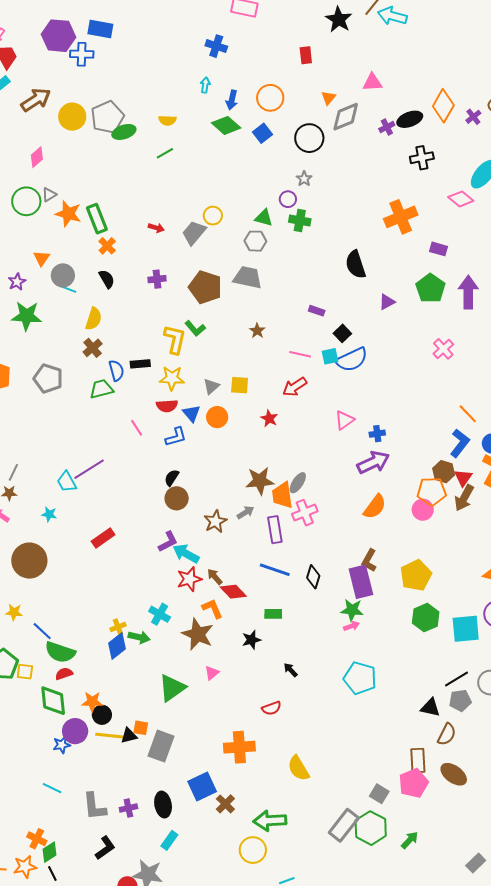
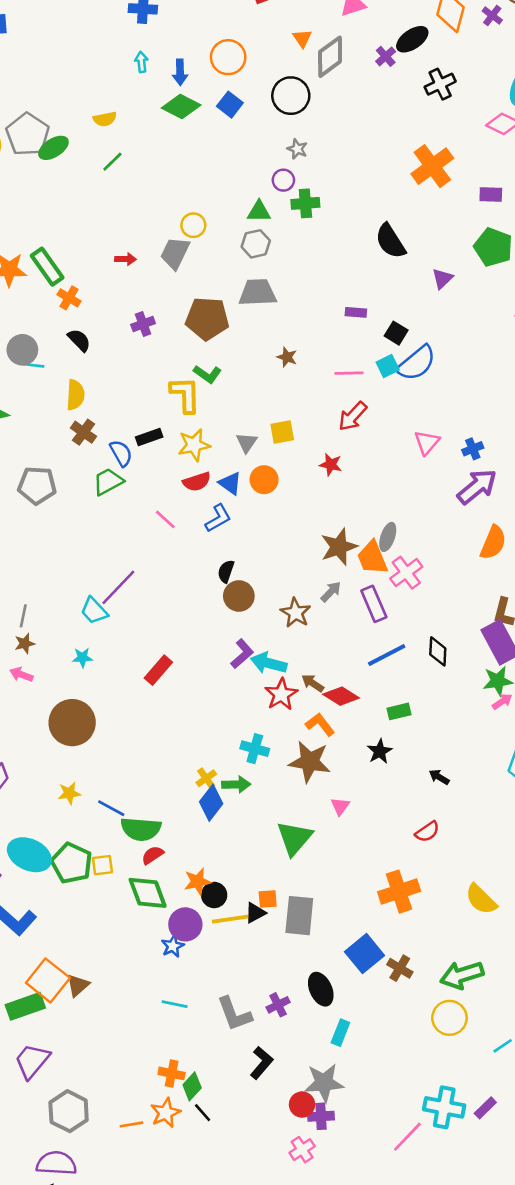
blue line: (275, 570) -> (387, 655), turned -32

